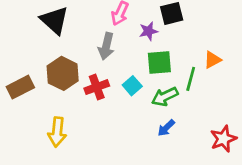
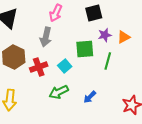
purple star: (148, 31) -> (105, 35), moved
orange triangle: (212, 60) -> (124, 37), moved
green arrow: (165, 97) -> (59, 92), moved

